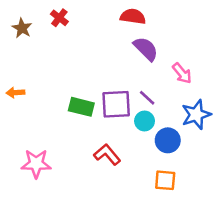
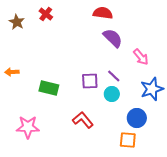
purple square: (116, 104) -> (90, 81), size x0.7
green rectangle: (81, 107) -> (49, 88), moved
blue circle: (168, 140) -> (137, 118), moved

